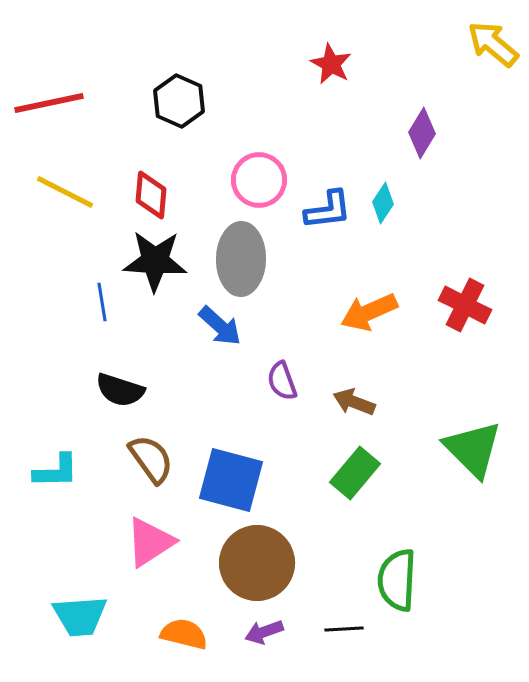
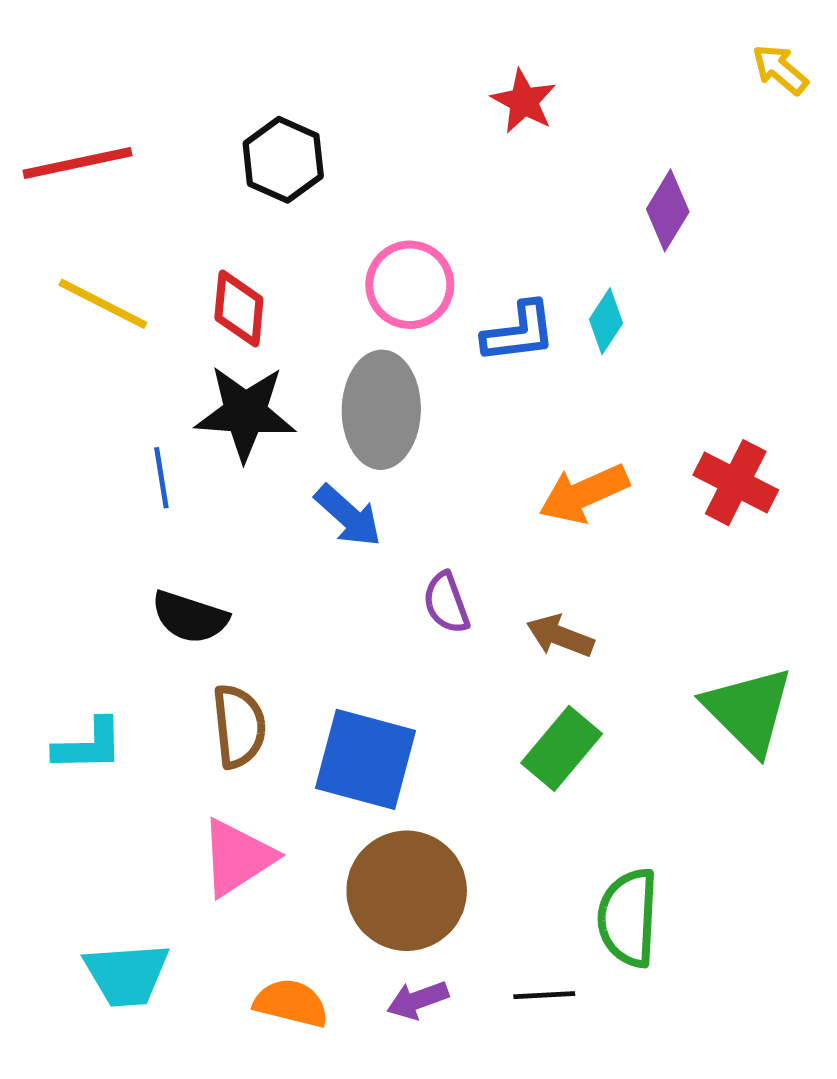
yellow arrow: (493, 44) -> (780, 70), size x0.7
brown semicircle: (151, 459) -> (239, 726), turned 30

